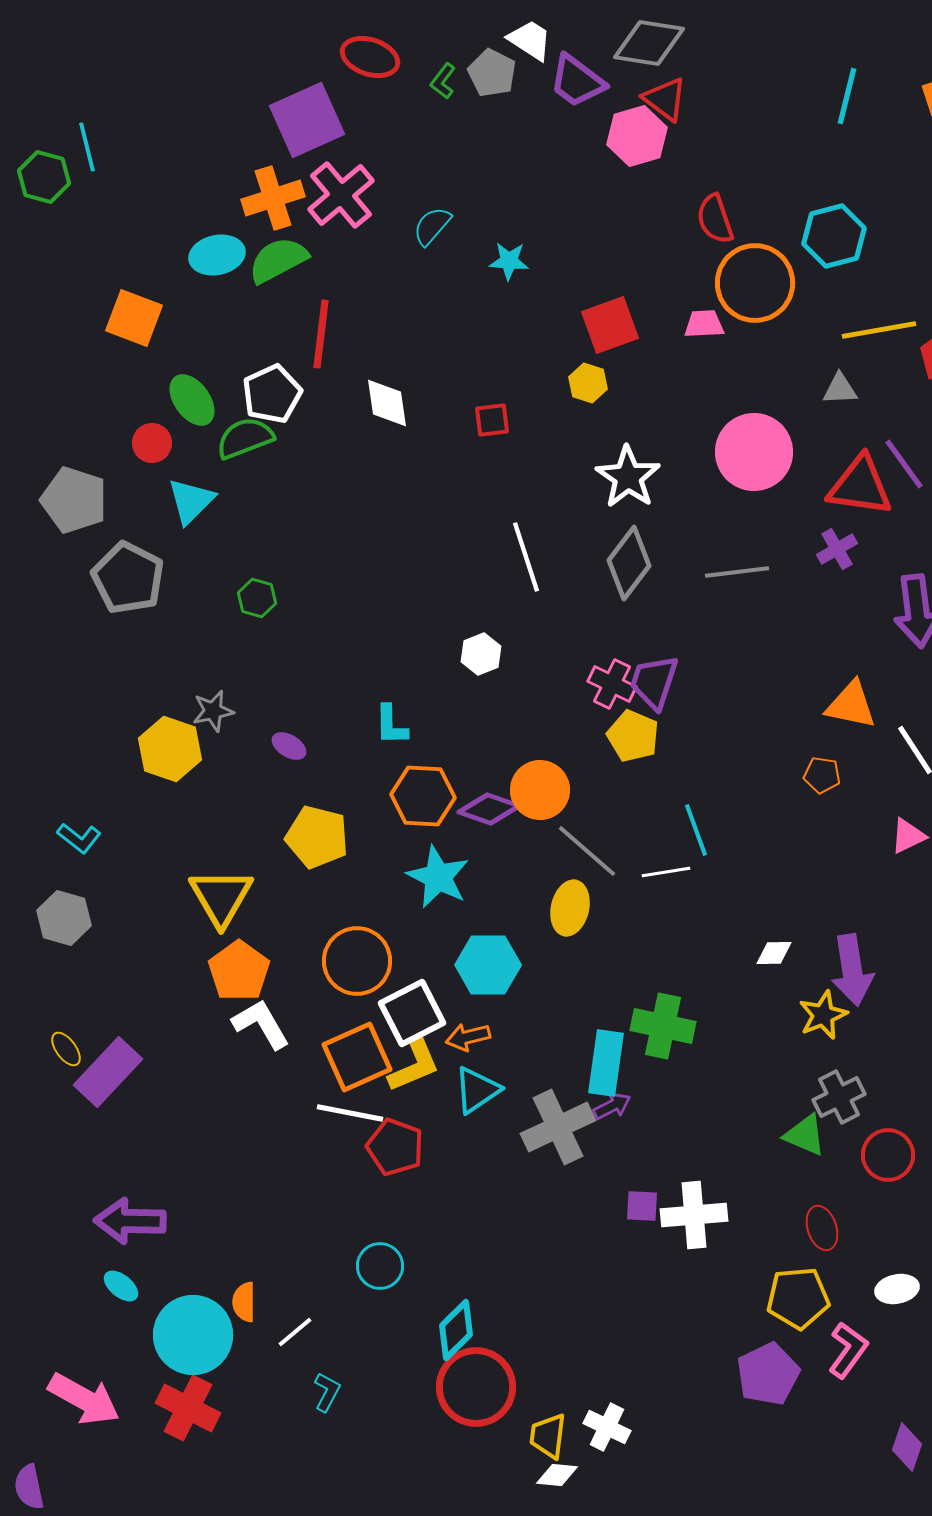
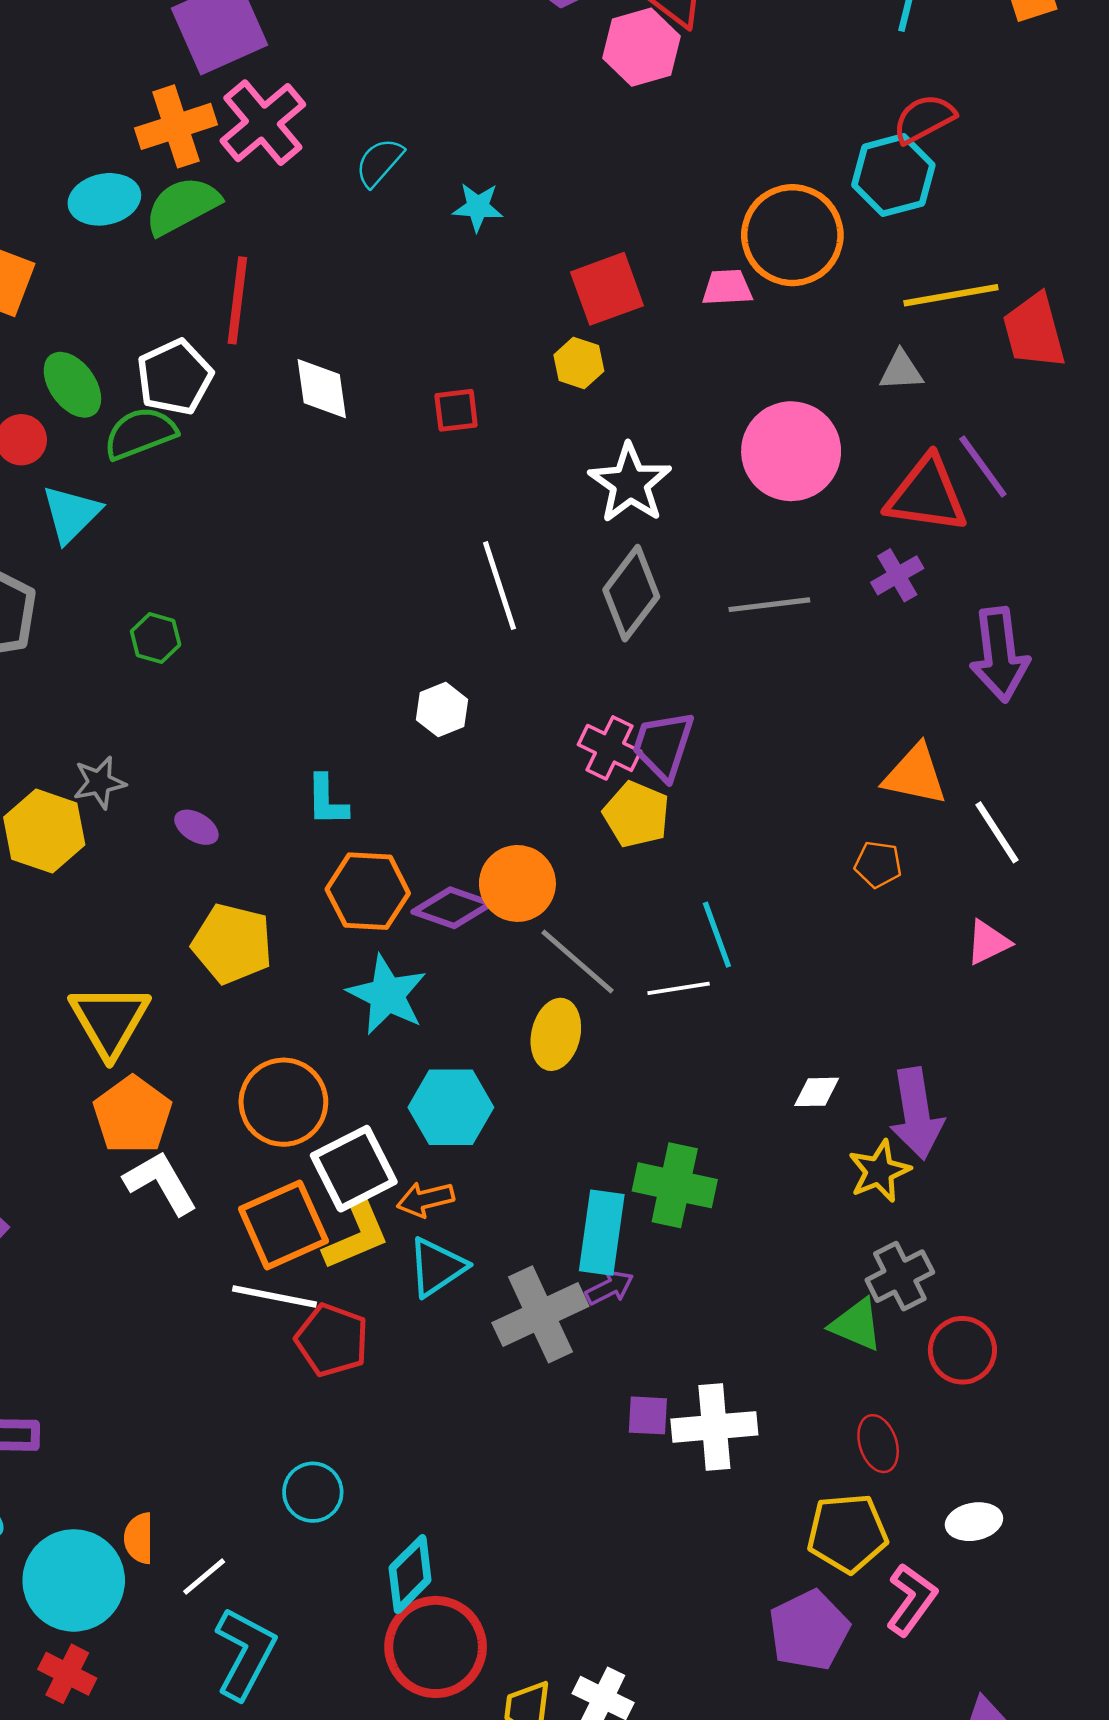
red semicircle: (715, 219) -> (924, 119), moved, turned 81
cyan L-shape: (327, 1392) -> (245, 1653), size x1.8
red cross: (188, 1408) -> (67, 1674), size x0.7

